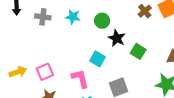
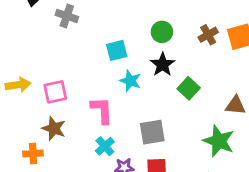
cyan star: (73, 17) -> (130, 81), moved
green circle: (102, 21) -> (162, 32), moved
cyan square: (97, 59) -> (117, 50), moved, turned 35

